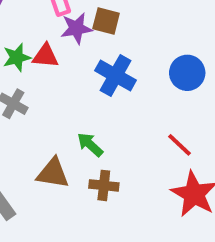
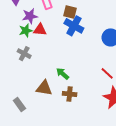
purple star: (76, 28) -> (30, 16), moved
blue cross: (116, 75) -> (74, 26), moved

